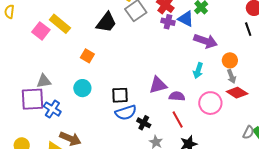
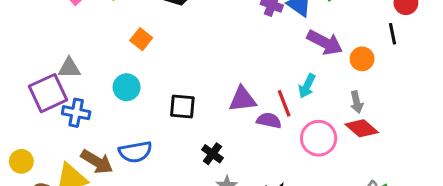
orange circle: (230, 60) -> (362, 59), moved
purple square: (33, 99) -> (48, 93), turned -30
blue cross: (52, 109) -> (76, 113), turned -30
blue semicircle: (126, 113) -> (135, 152), moved
red line: (178, 119) -> (284, 103), moved

